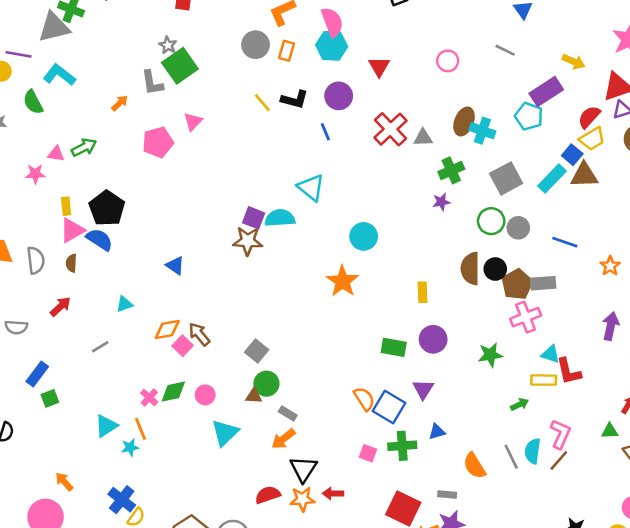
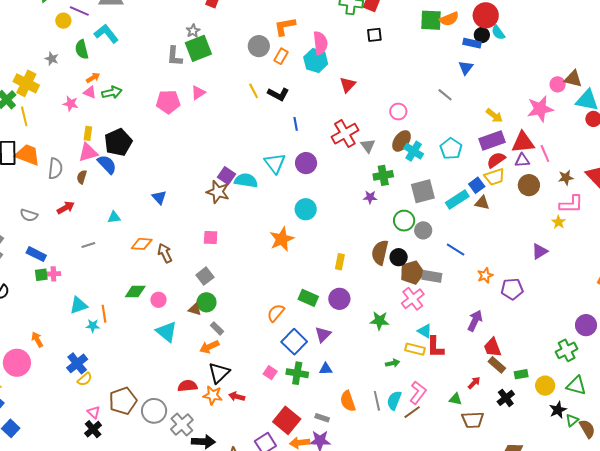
pink circle: (448, 61) -> (398, 112), moved
purple rectangle: (546, 92) -> (492, 140), moved
purple circle: (339, 96) -> (306, 163), moved
orange arrow: (120, 103) -> (93, 78), moved
gray triangle: (423, 138) -> (368, 146), turned 42
brown triangle: (584, 175) -> (482, 203), size x0.7
pink cross: (526, 317) -> (413, 299), turned -30
pink square: (183, 346) -> (211, 237), moved, turned 35
blue rectangle: (37, 374) -> (36, 254), turned 66
pink cross: (149, 398) -> (53, 274), moved, turned 32
orange semicircle: (364, 399) -> (276, 313), moved, turned -120
cyan triangle: (225, 433) -> (167, 332), turned -50

